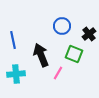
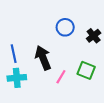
blue line: (13, 40) -> (14, 54), moved
green square: (74, 54) -> (86, 70), moved

